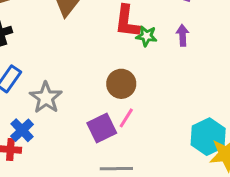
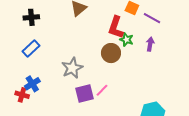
brown circle: (121, 84) -> (111, 53), moved
gray star: (46, 98) -> (72, 68), moved

